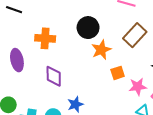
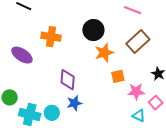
purple ellipse: (17, 60) -> (22, 55), turned -50
purple diamond: (54, 76) -> (68, 80), moved

